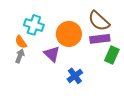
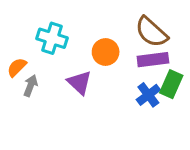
orange circle: (69, 34) -> (106, 52), size x0.7
orange semicircle: (21, 42) -> (17, 67), moved, turned 80
blue cross: (75, 76) -> (148, 95), moved

